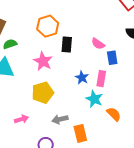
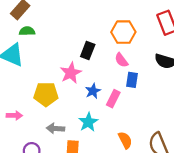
orange hexagon: (48, 26) -> (123, 32), moved
pink star: (43, 61) -> (71, 73), moved
cyan star: (94, 99) -> (88, 122), moved
orange semicircle: (114, 114) -> (125, 140), moved

